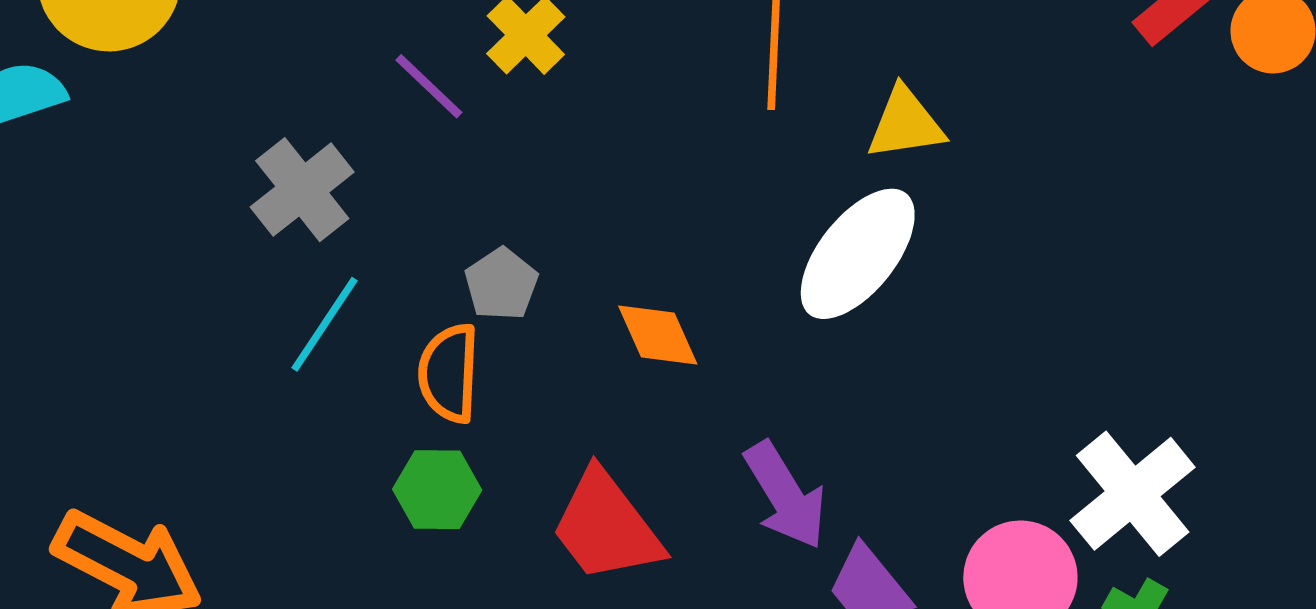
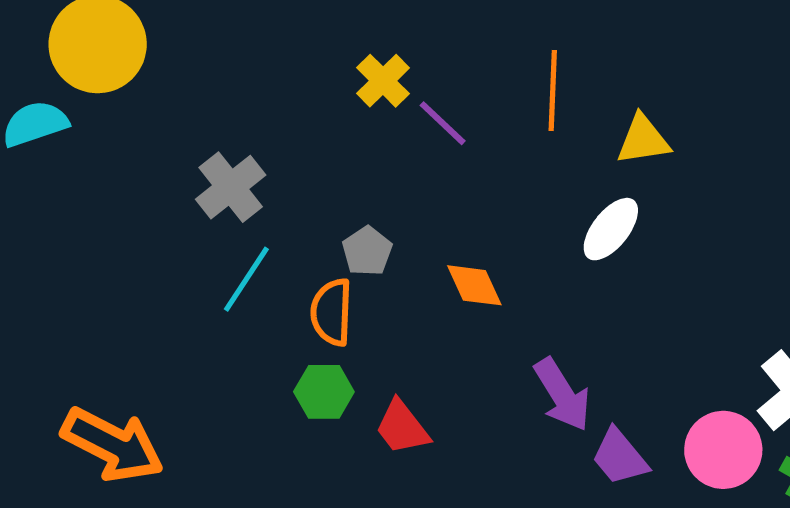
purple line: (429, 86) -> (443, 123), moved
white ellipse: (858, 254) -> (611, 229), size x0.7
red trapezoid: (606, 527) -> (402, 427), moved, size x0.7

